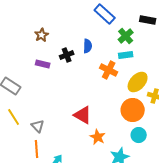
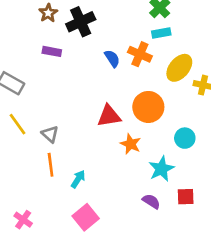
blue semicircle: (88, 46) -> (112, 59), moved, turned -32
black cross: (67, 55) -> (81, 22), moved, size x1.5
orange circle: (133, 110) -> (148, 107), moved
red triangle: (83, 115) -> (109, 116), turned -36

